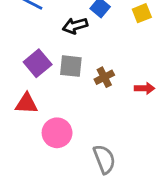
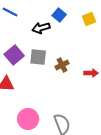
pink circle: (57, 133) -> (28, 119), moved

